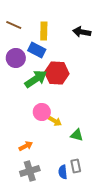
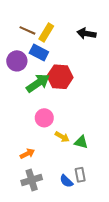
brown line: (14, 25) -> (27, 30), moved
yellow rectangle: (44, 31) -> (46, 33), turned 30
yellow arrow: (55, 121) -> (62, 137), moved
blue semicircle: (63, 172) -> (66, 181), turned -40

